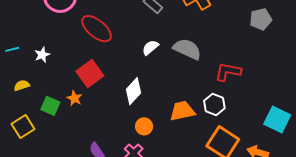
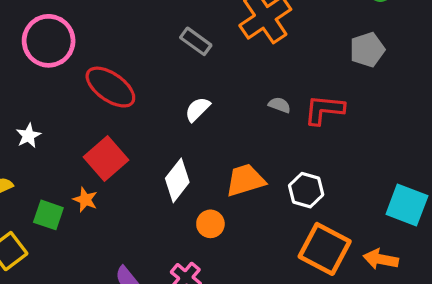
gray semicircle: (187, 49) -> (279, 105), moved, size x0.5
red L-shape: (228, 72) -> (324, 110), moved
orange trapezoid: (182, 111) -> (245, 180), moved
orange circle: (144, 126) -> (210, 224), moved

